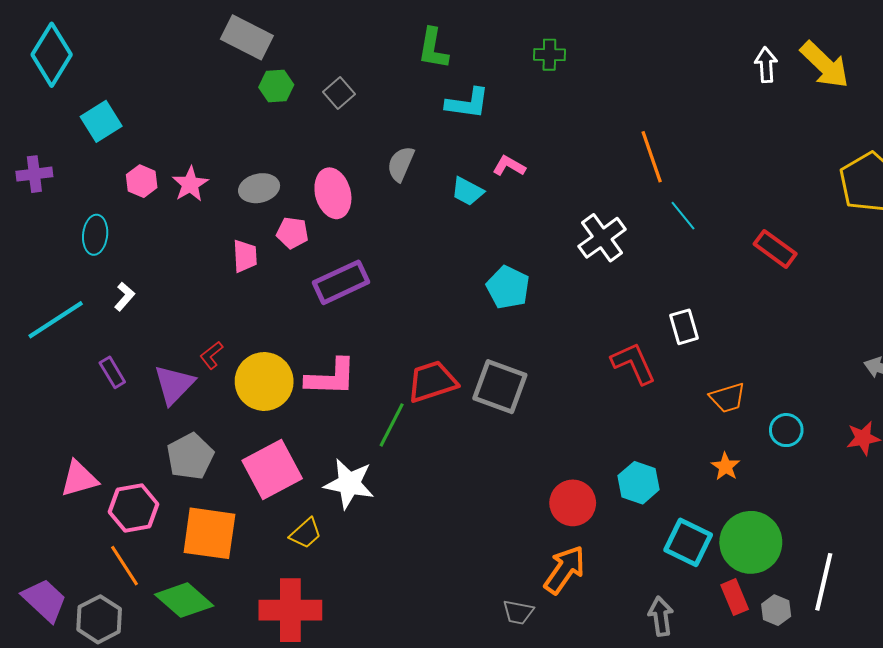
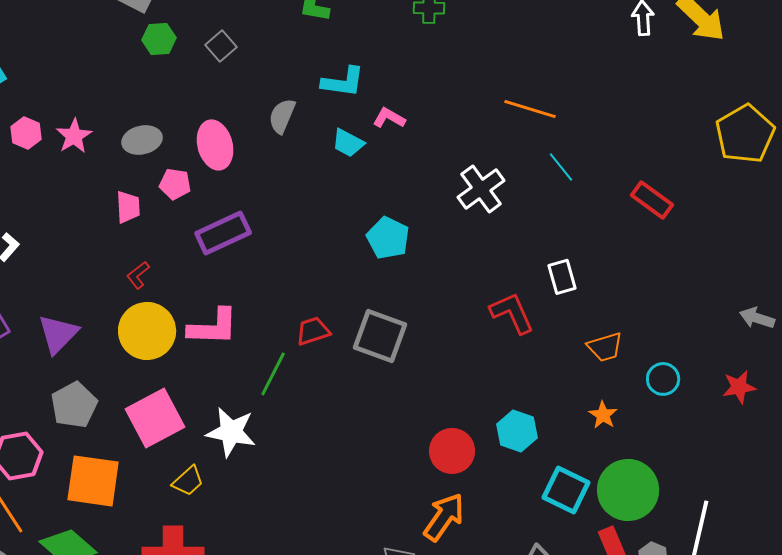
cyan L-shape: (467, 103) -> (343, 82), moved
orange line: (652, 157) -> (530, 109), turned -54
red L-shape: (211, 355) -> (138, 275), moved
red trapezoid: (432, 381) -> (313, 331), size x0.7

